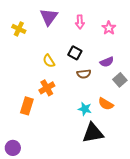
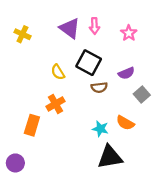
purple triangle: (49, 17) -> (70, 28), moved, turned -30
black square: (75, 53) -> (89, 63), size x1.5
purple circle: (13, 148) -> (15, 163), moved

